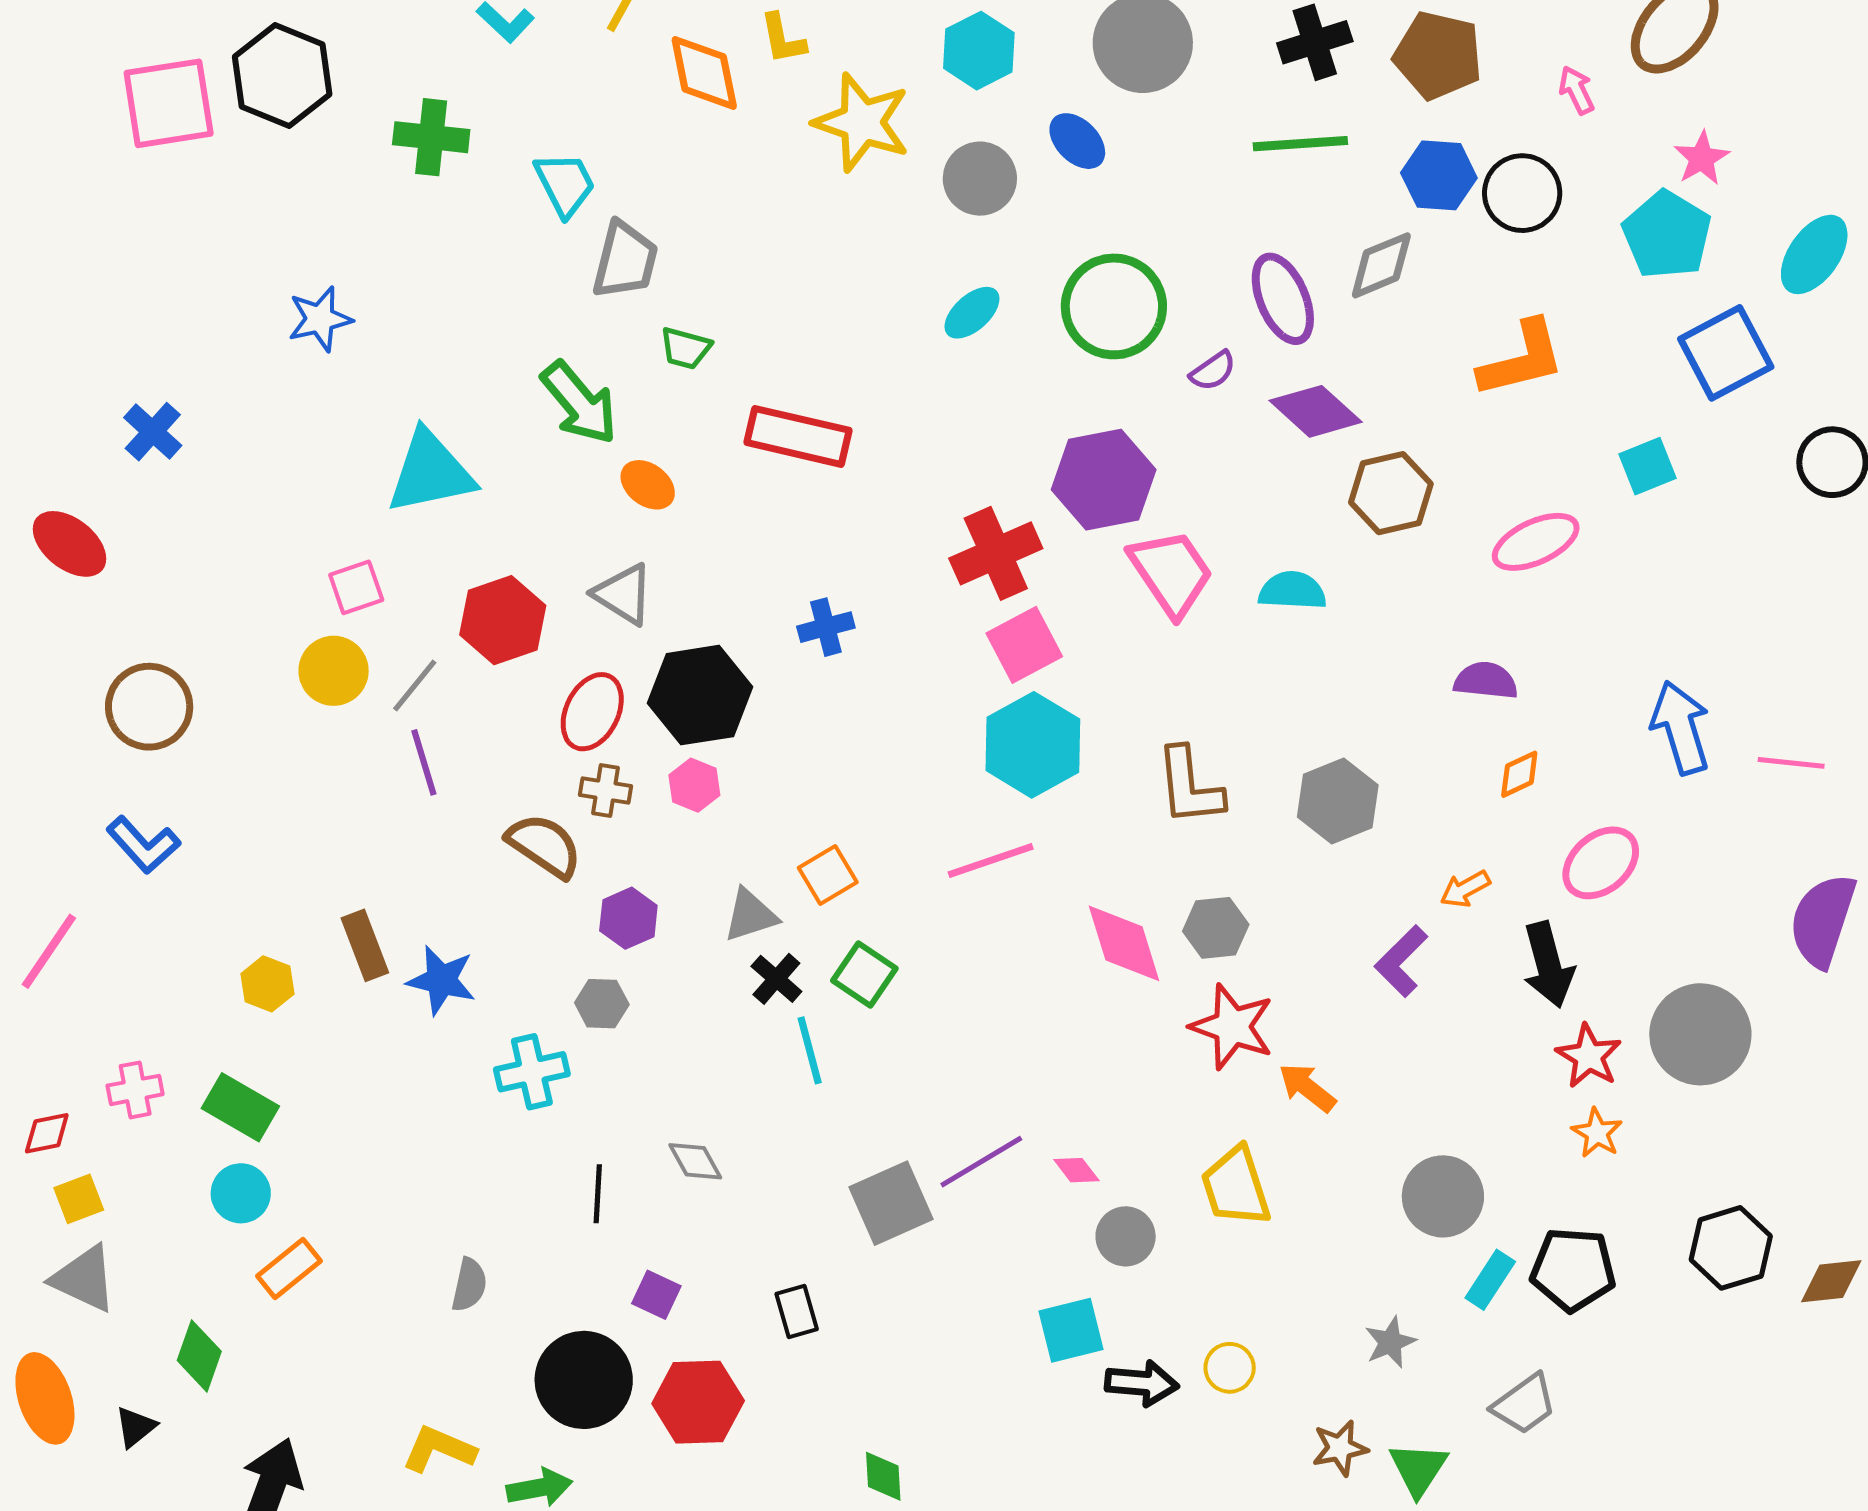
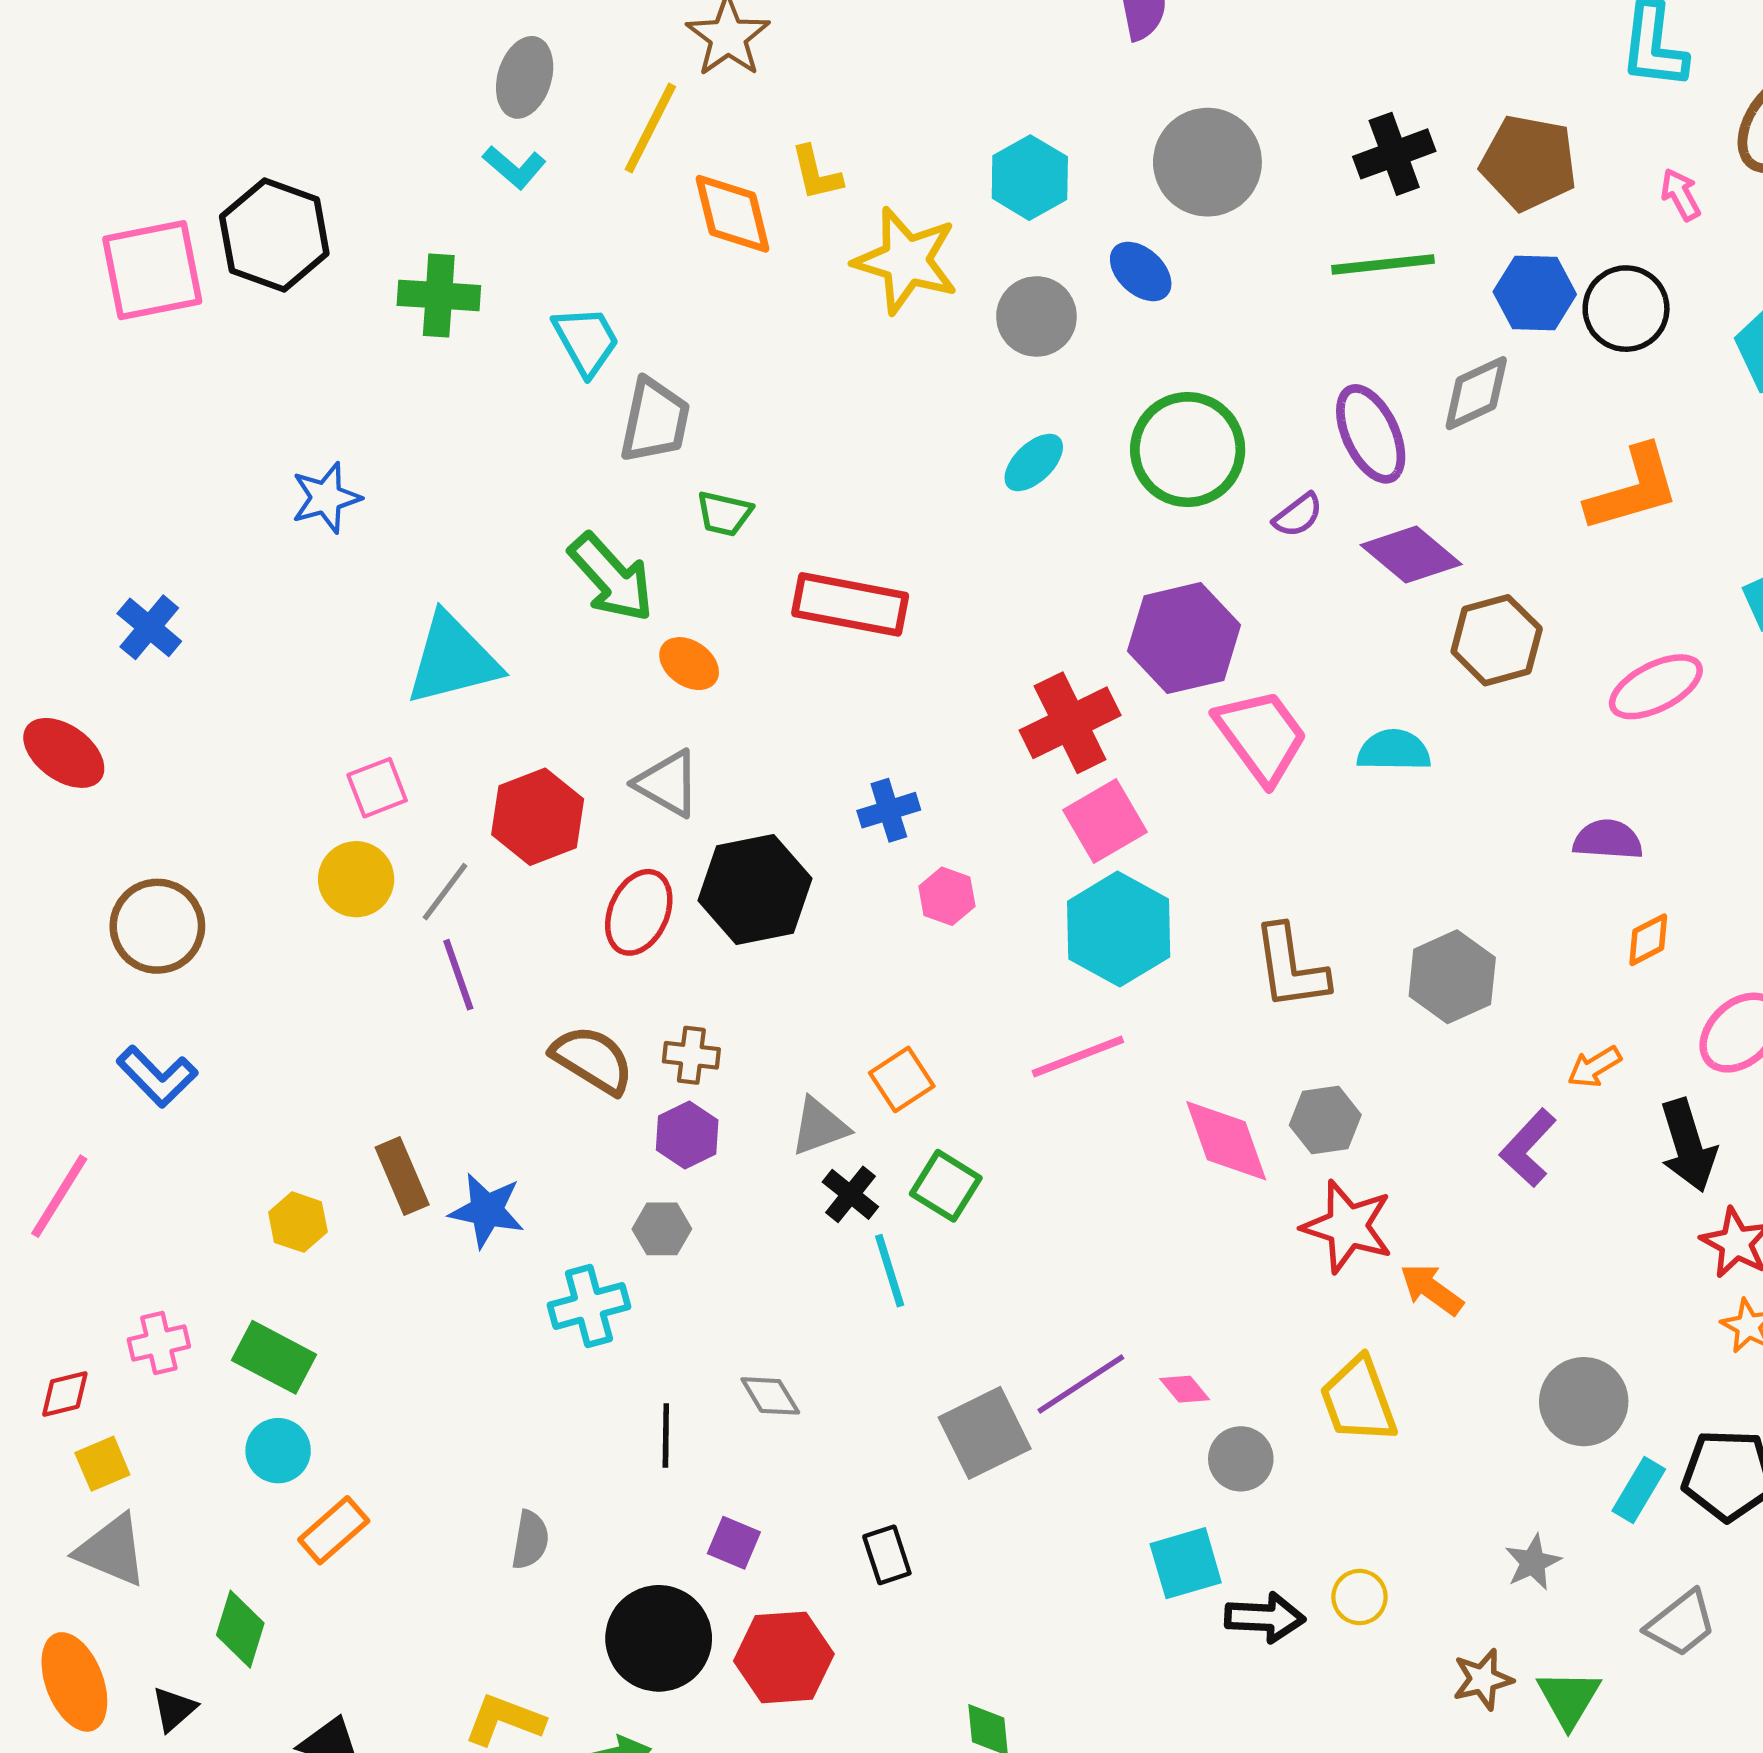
pink hexagon: (694, 785) -> (947, 896), moved
brown cross: (605, 791) -> (691, 1055), moved

